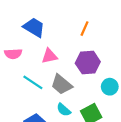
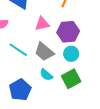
pink triangle: (49, 56) -> (42, 24), moved
cyan circle: (110, 87) -> (71, 54), moved

